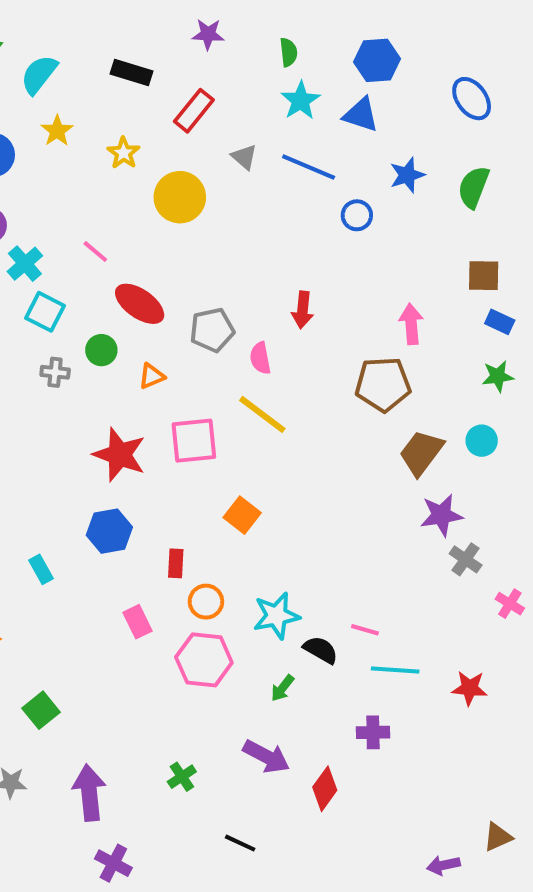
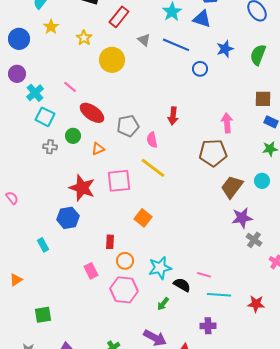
blue hexagon: (109, 531) -> (68, 218), moved
green square: (41, 710) -> (43, 315), turned 30

